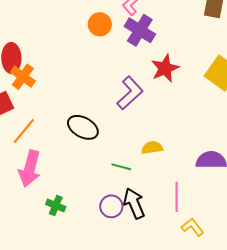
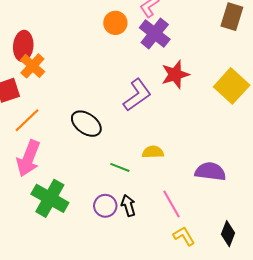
pink line: (177, 197) -> (172, 204), turned -36
black arrow: (134, 203) -> (128, 206), size x0.7
green cross: (56, 206) -> (50, 198), size x1.8

